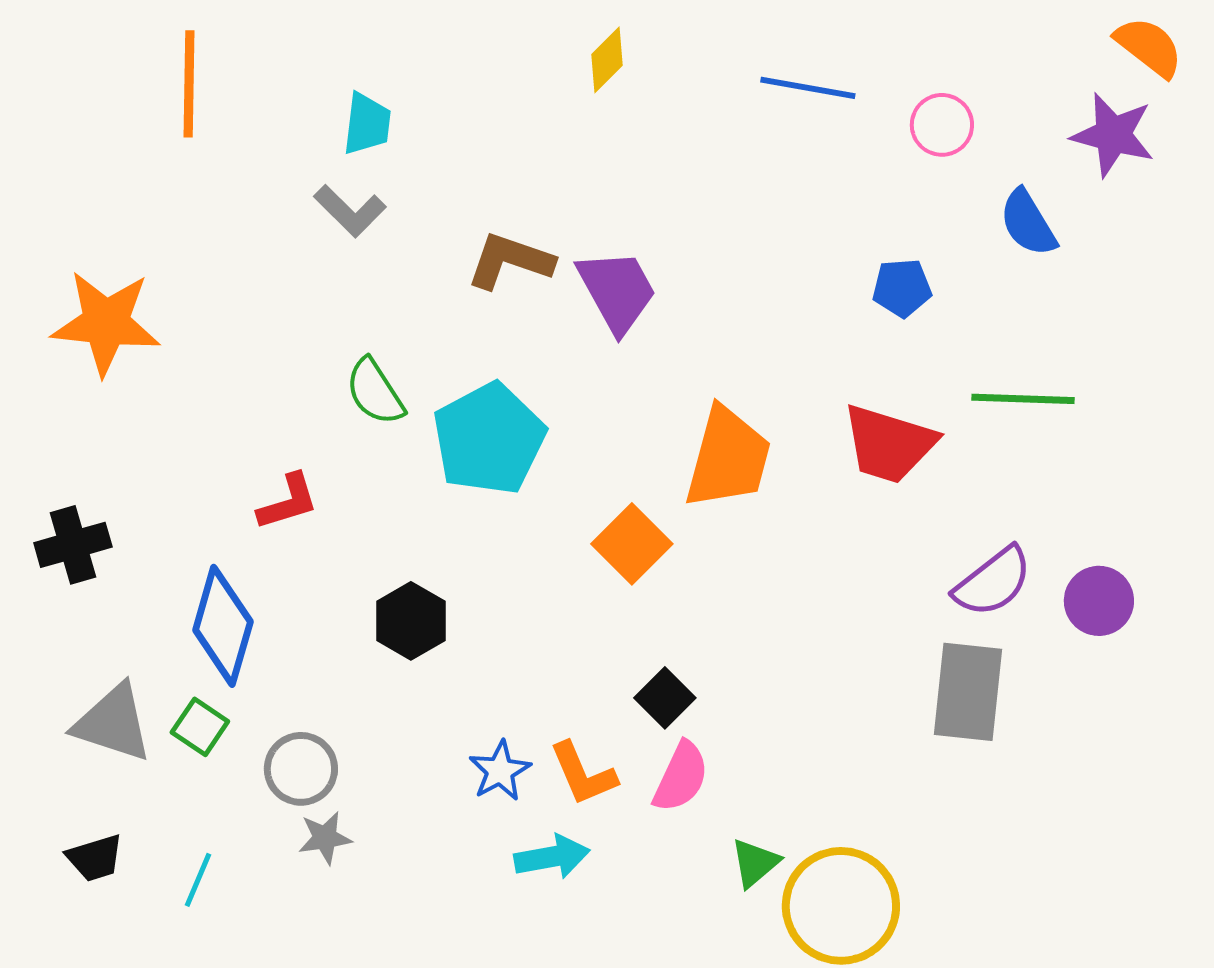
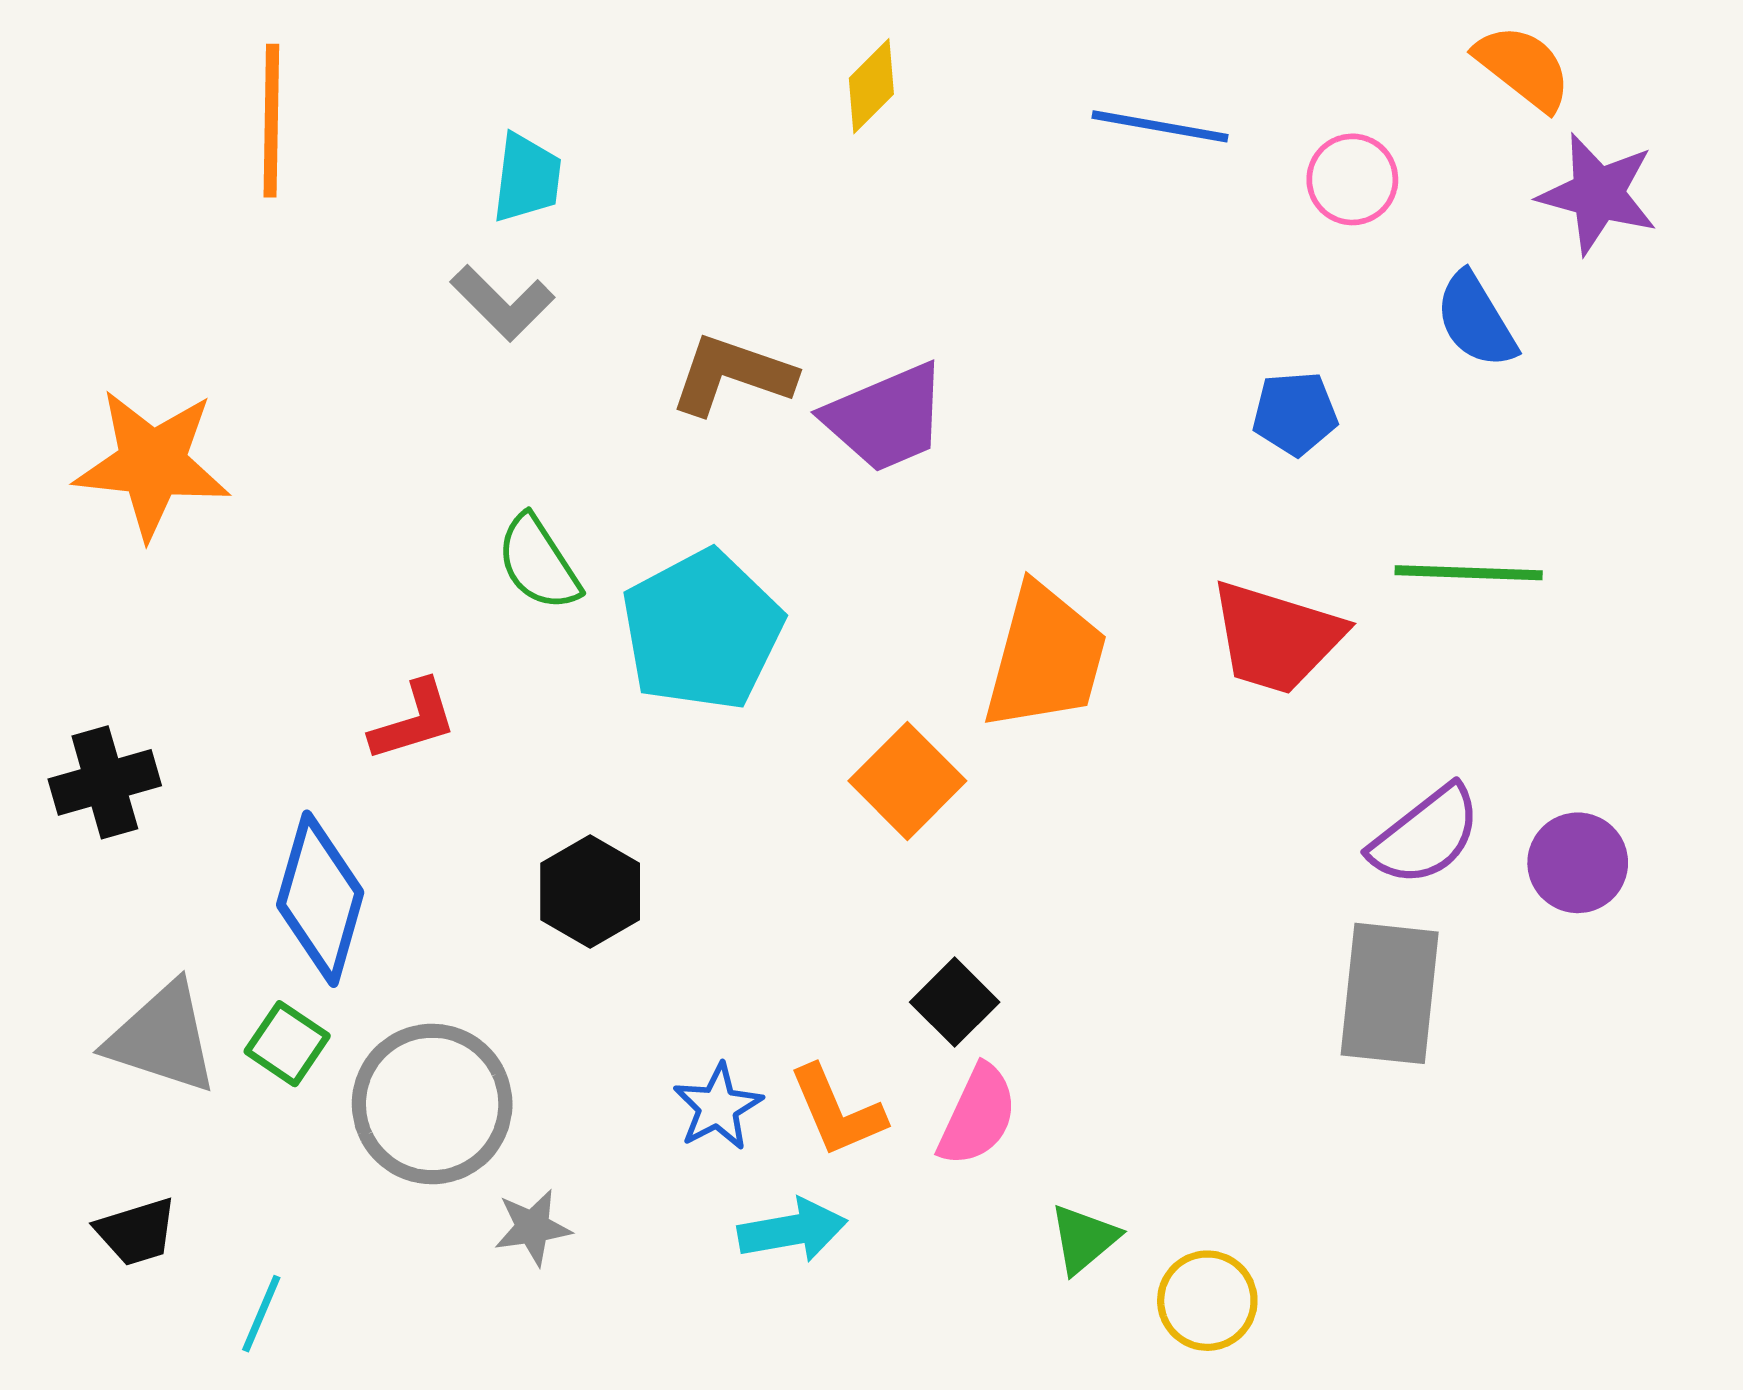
orange semicircle: (1149, 47) -> (1523, 67), moved
purple trapezoid: (617, 291) -> (886, 418), turned 96
gray circle: (301, 769) -> (432, 1104), size x1.5
gray star: (325, 838) -> (533, 1227), moved
cyan line: (198, 880) -> (261, 1314), moved
yellow circle: (841, 906) -> (1207, 1301), size x0.6

